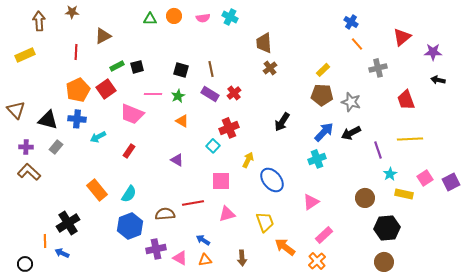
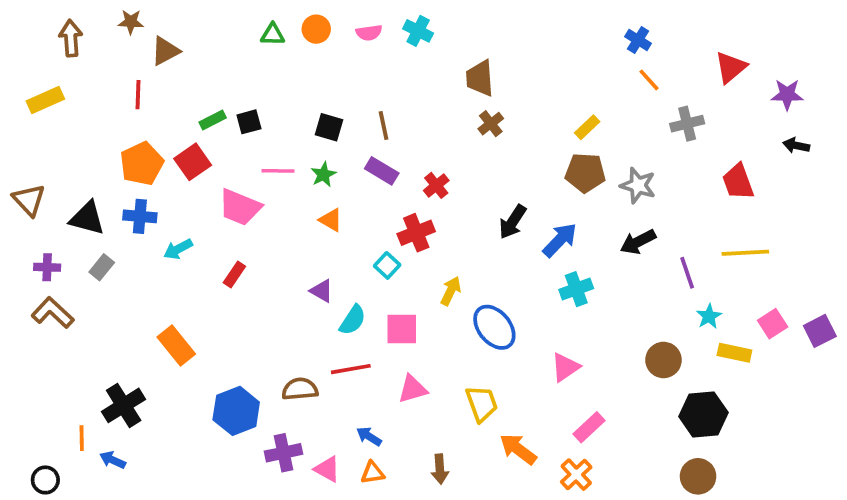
brown triangle: (103, 36) -> (165, 51), moved
red cross: (234, 93) -> (436, 185), moved
blue arrow: (324, 132) -> (560, 240), moved
cyan semicircle: (129, 194) -> (353, 320), moved

